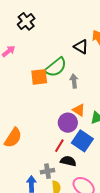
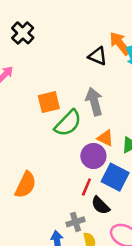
green semicircle: (56, 67) -> (68, 123), moved
gray arrow: (74, 81) -> (94, 102), size x1.5
black semicircle: (68, 161) -> (100, 205), turned -140

